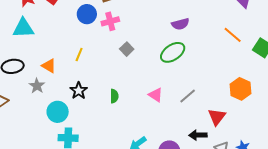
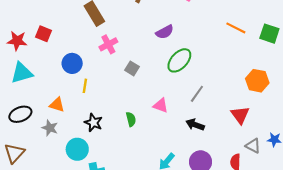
blue circle: (87, 14) -> (72, 63), moved
purple semicircle: (180, 24) -> (165, 32), moved
pink triangle: (156, 95) -> (161, 105), moved
gray line: (188, 96) -> (197, 94), moved
black arrow: (198, 135) -> (195, 125), moved, turned 36

